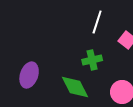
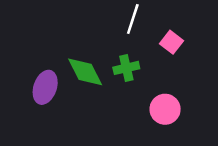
green diamond: (75, 87) -> (85, 72), moved

